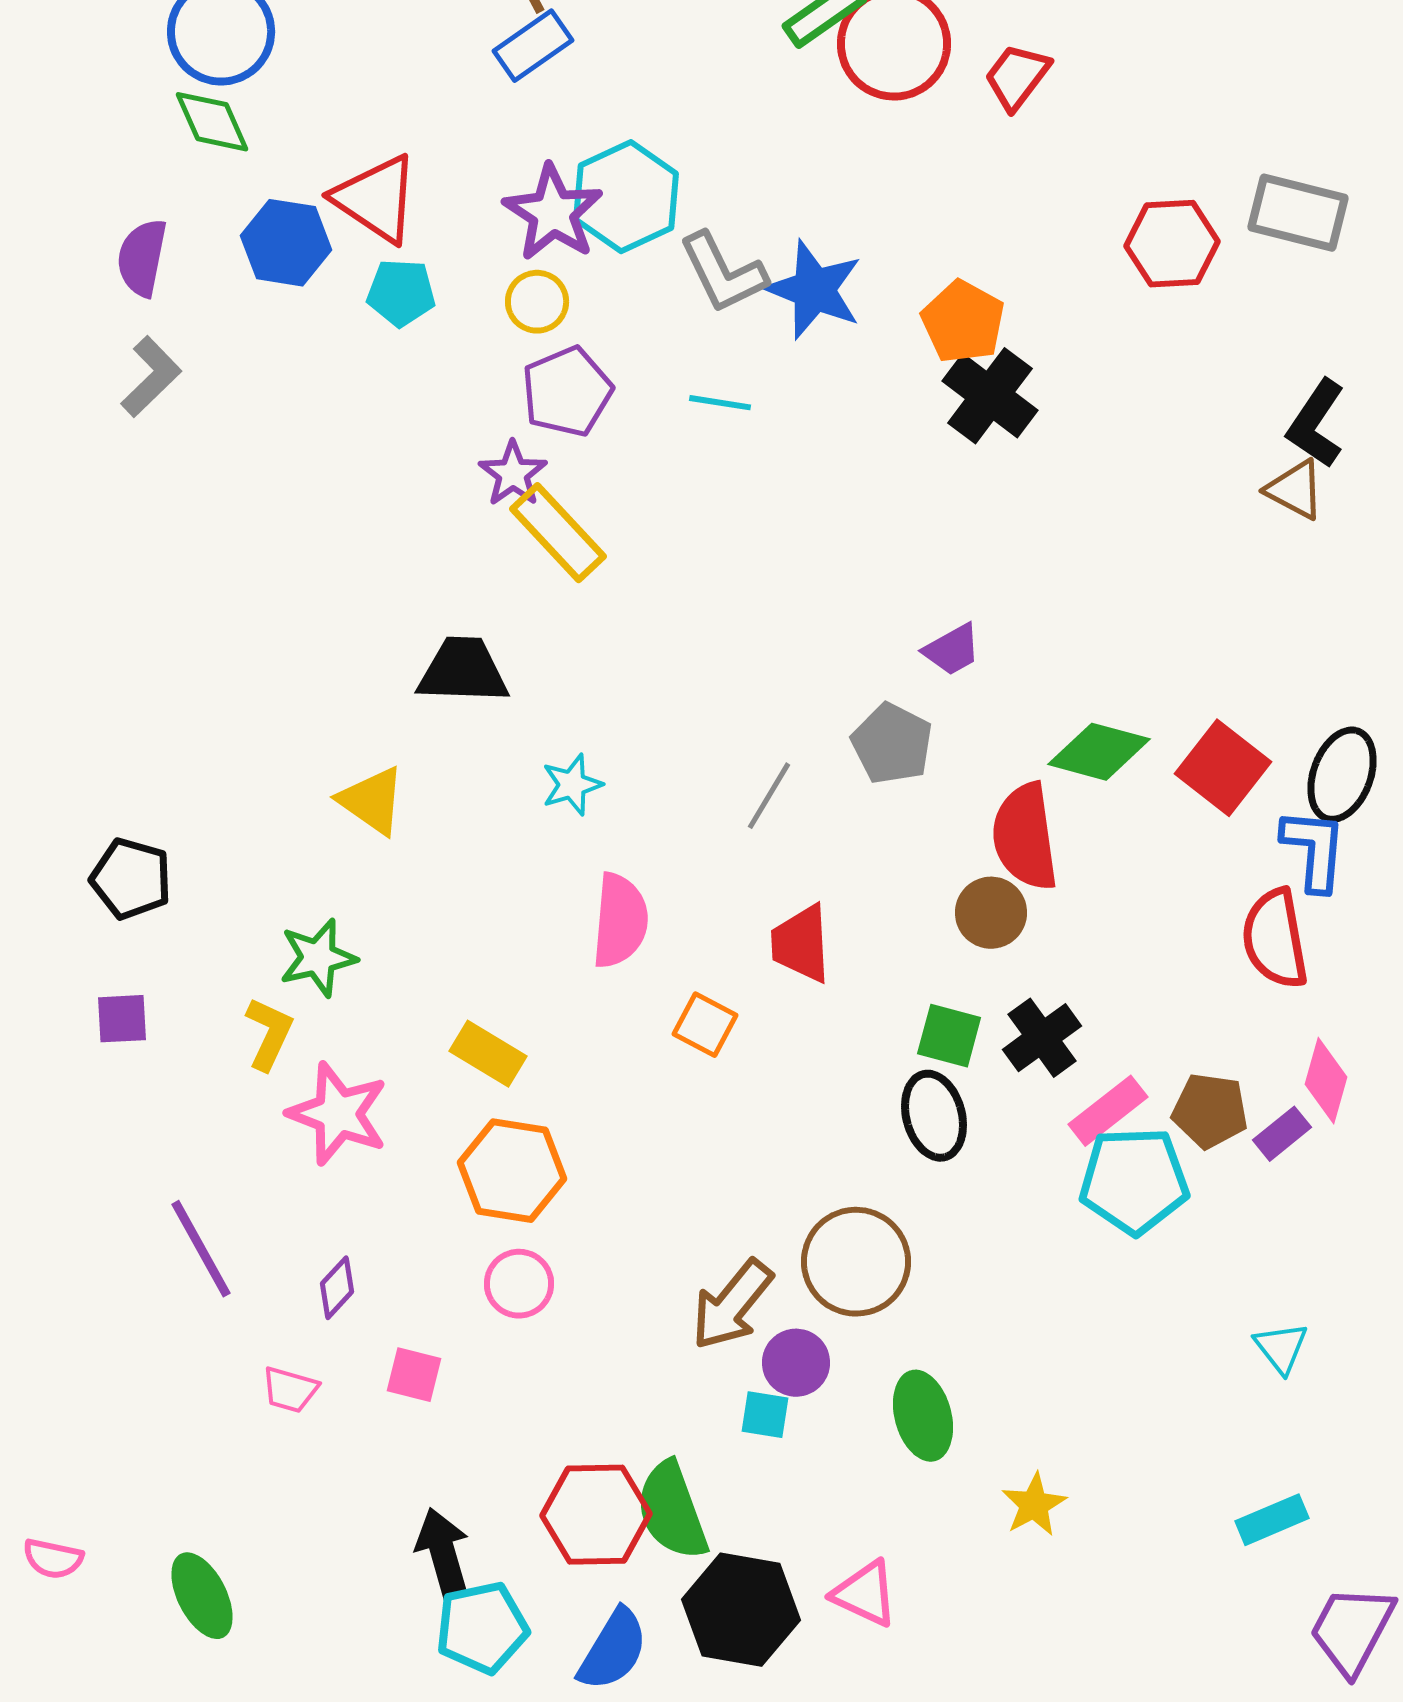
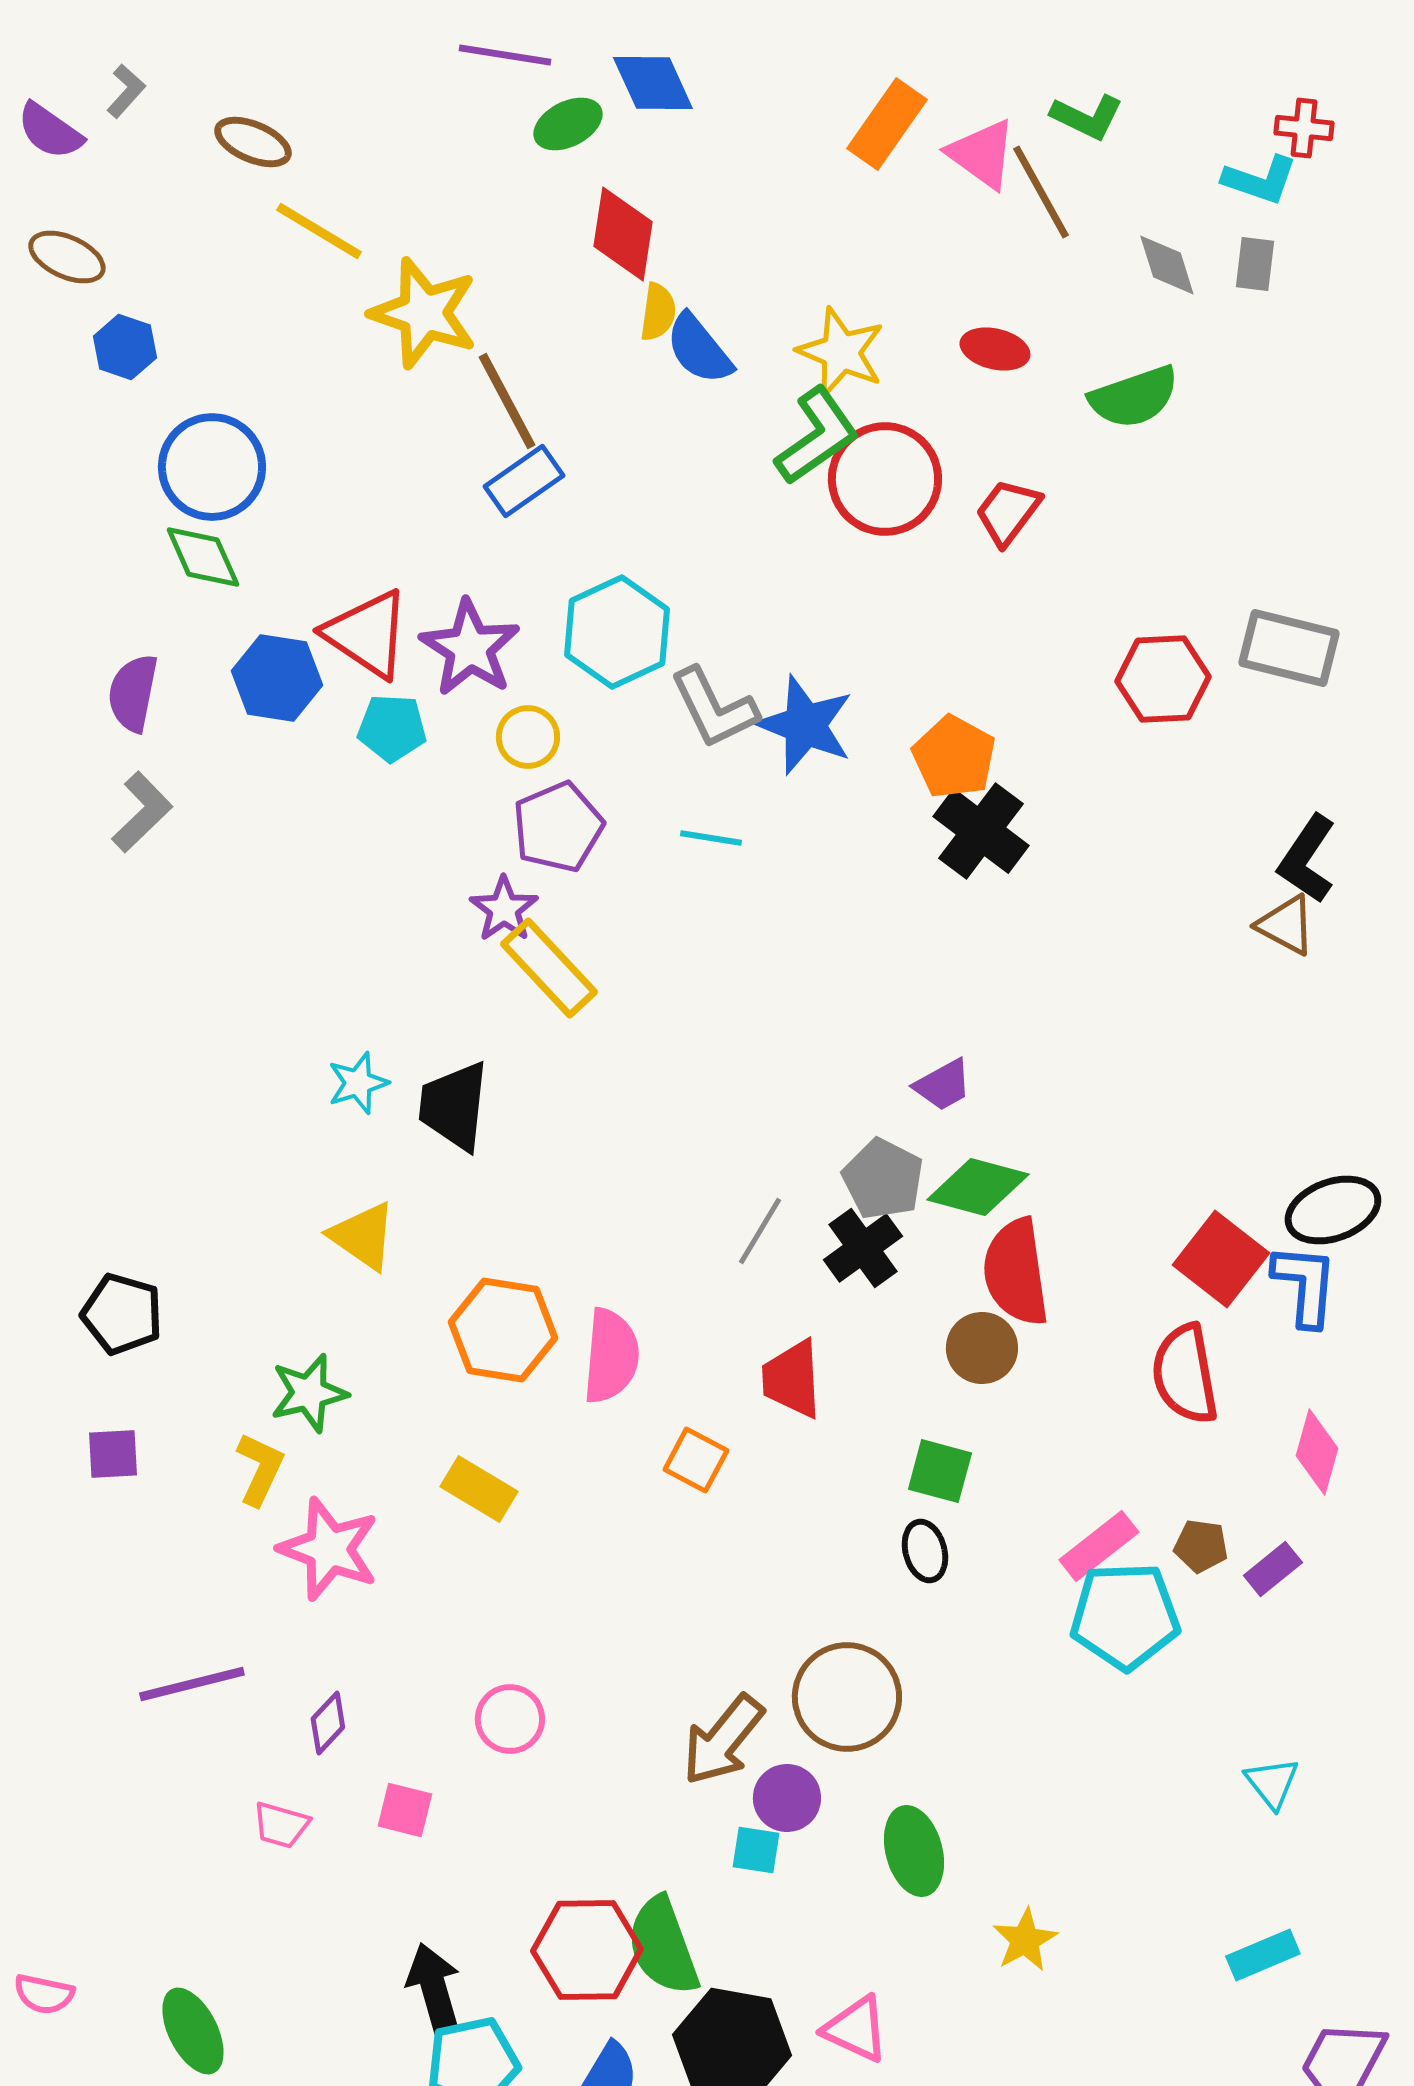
purple star: (553, 213) -> (470, 648), moved
black trapezoid: (463, 671) -> (454, 1106), turned -86
green diamond: (1099, 752) -> (978, 1187), moved
red square: (1223, 768) -> (1221, 1259), moved
black ellipse: (1342, 775) -> (1333, 1210), turned 50
cyan star: (572, 785) -> (358, 1083), moved
red semicircle: (1275, 939) -> (1185, 1374), moved
black cross: (1042, 1038) -> (863, 1248), moved
pink diamond: (1326, 1081) -> (1317, 1452), moved
brown pentagon: (1210, 1111) -> (1201, 1546), size x0.7
black ellipse: (934, 1116) -> (925, 1551), size x0.7
orange hexagon: (512, 1171) -> (503, 1330), moved
purple line: (201, 1249) -> (192, 1684), turned -75

